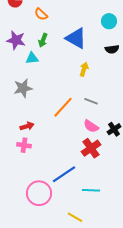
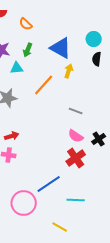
cyan circle: (109, 21) -> (94, 39), moved
black semicircle: (112, 49) -> (97, 59), turned 104
yellow arrow: (84, 69) -> (69, 71), moved
orange line: (63, 107) -> (44, 85), moved

